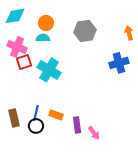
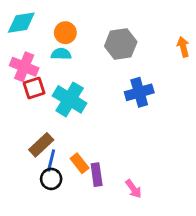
blue cross: (119, 63) -> (139, 92), moved
orange rectangle: (56, 115) -> (80, 163), turned 32
brown rectangle: (14, 118) -> (41, 145), moved, turned 60
purple rectangle: (77, 125) -> (97, 175), moved

